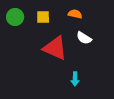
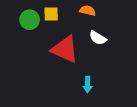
green circle: (15, 17) -> (30, 20), moved

